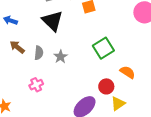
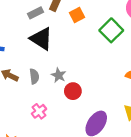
green square: (103, 48) -> (111, 30), moved
red circle: (106, 86) -> (73, 91), moved

